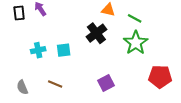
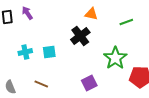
green line: (135, 18) -> (126, 22), moved, turned -48
green star: (136, 43) -> (115, 58), moved

